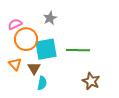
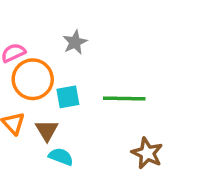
cyan square: (46, 49) -> (68, 97), size x0.6
cyan semicircle: (42, 83) -> (61, 157), turned -80

